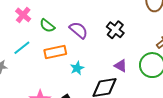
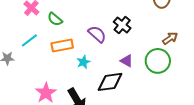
purple semicircle: (79, 30) -> (97, 34), moved

